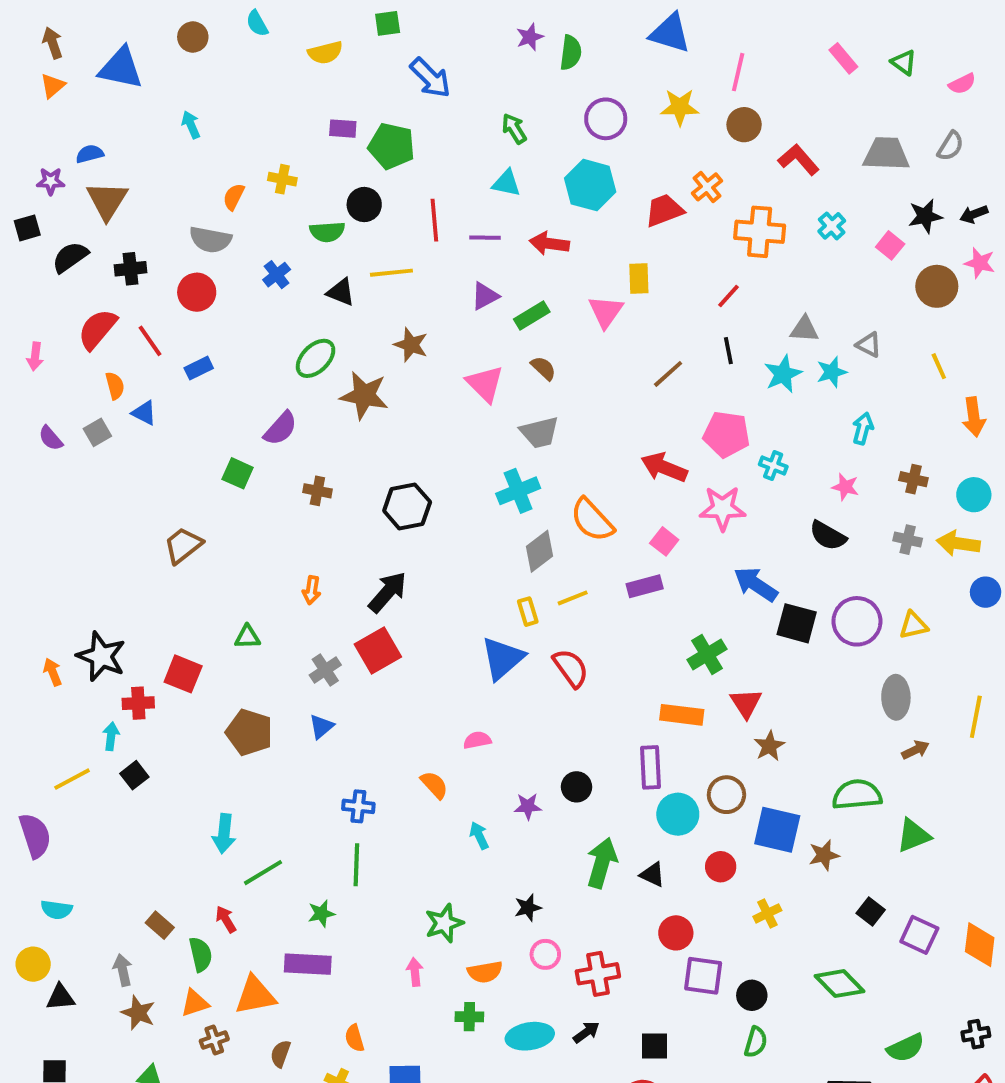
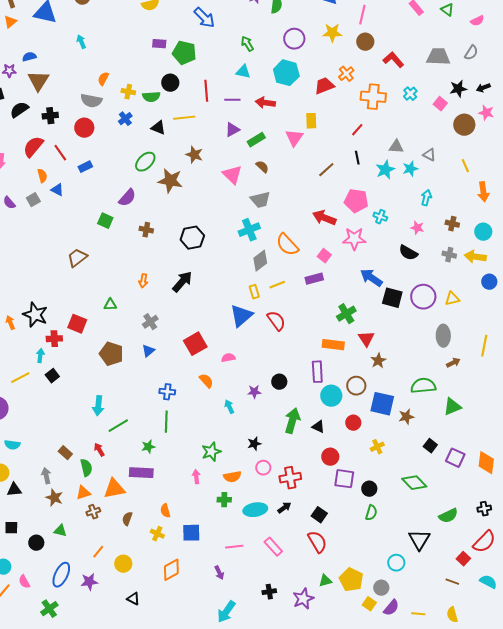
yellow cross: (282, 179) -> (128, 92), moved
red square: (378, 651) -> (195, 344), moved
black square: (654, 1046) -> (319, 515), turned 35

